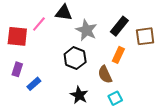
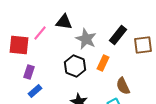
orange rectangle: (118, 55) -> (103, 63), moved
purple rectangle: (17, 69) -> (29, 72), moved
brown semicircle: (105, 75) -> (123, 86), moved

